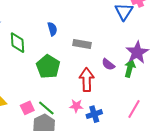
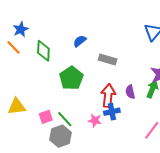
blue semicircle: (52, 29) -> (80, 41), turned -120
purple semicircle: (108, 64) -> (130, 92), moved, turned 32
blue cross: (94, 114) -> (112, 112), moved

